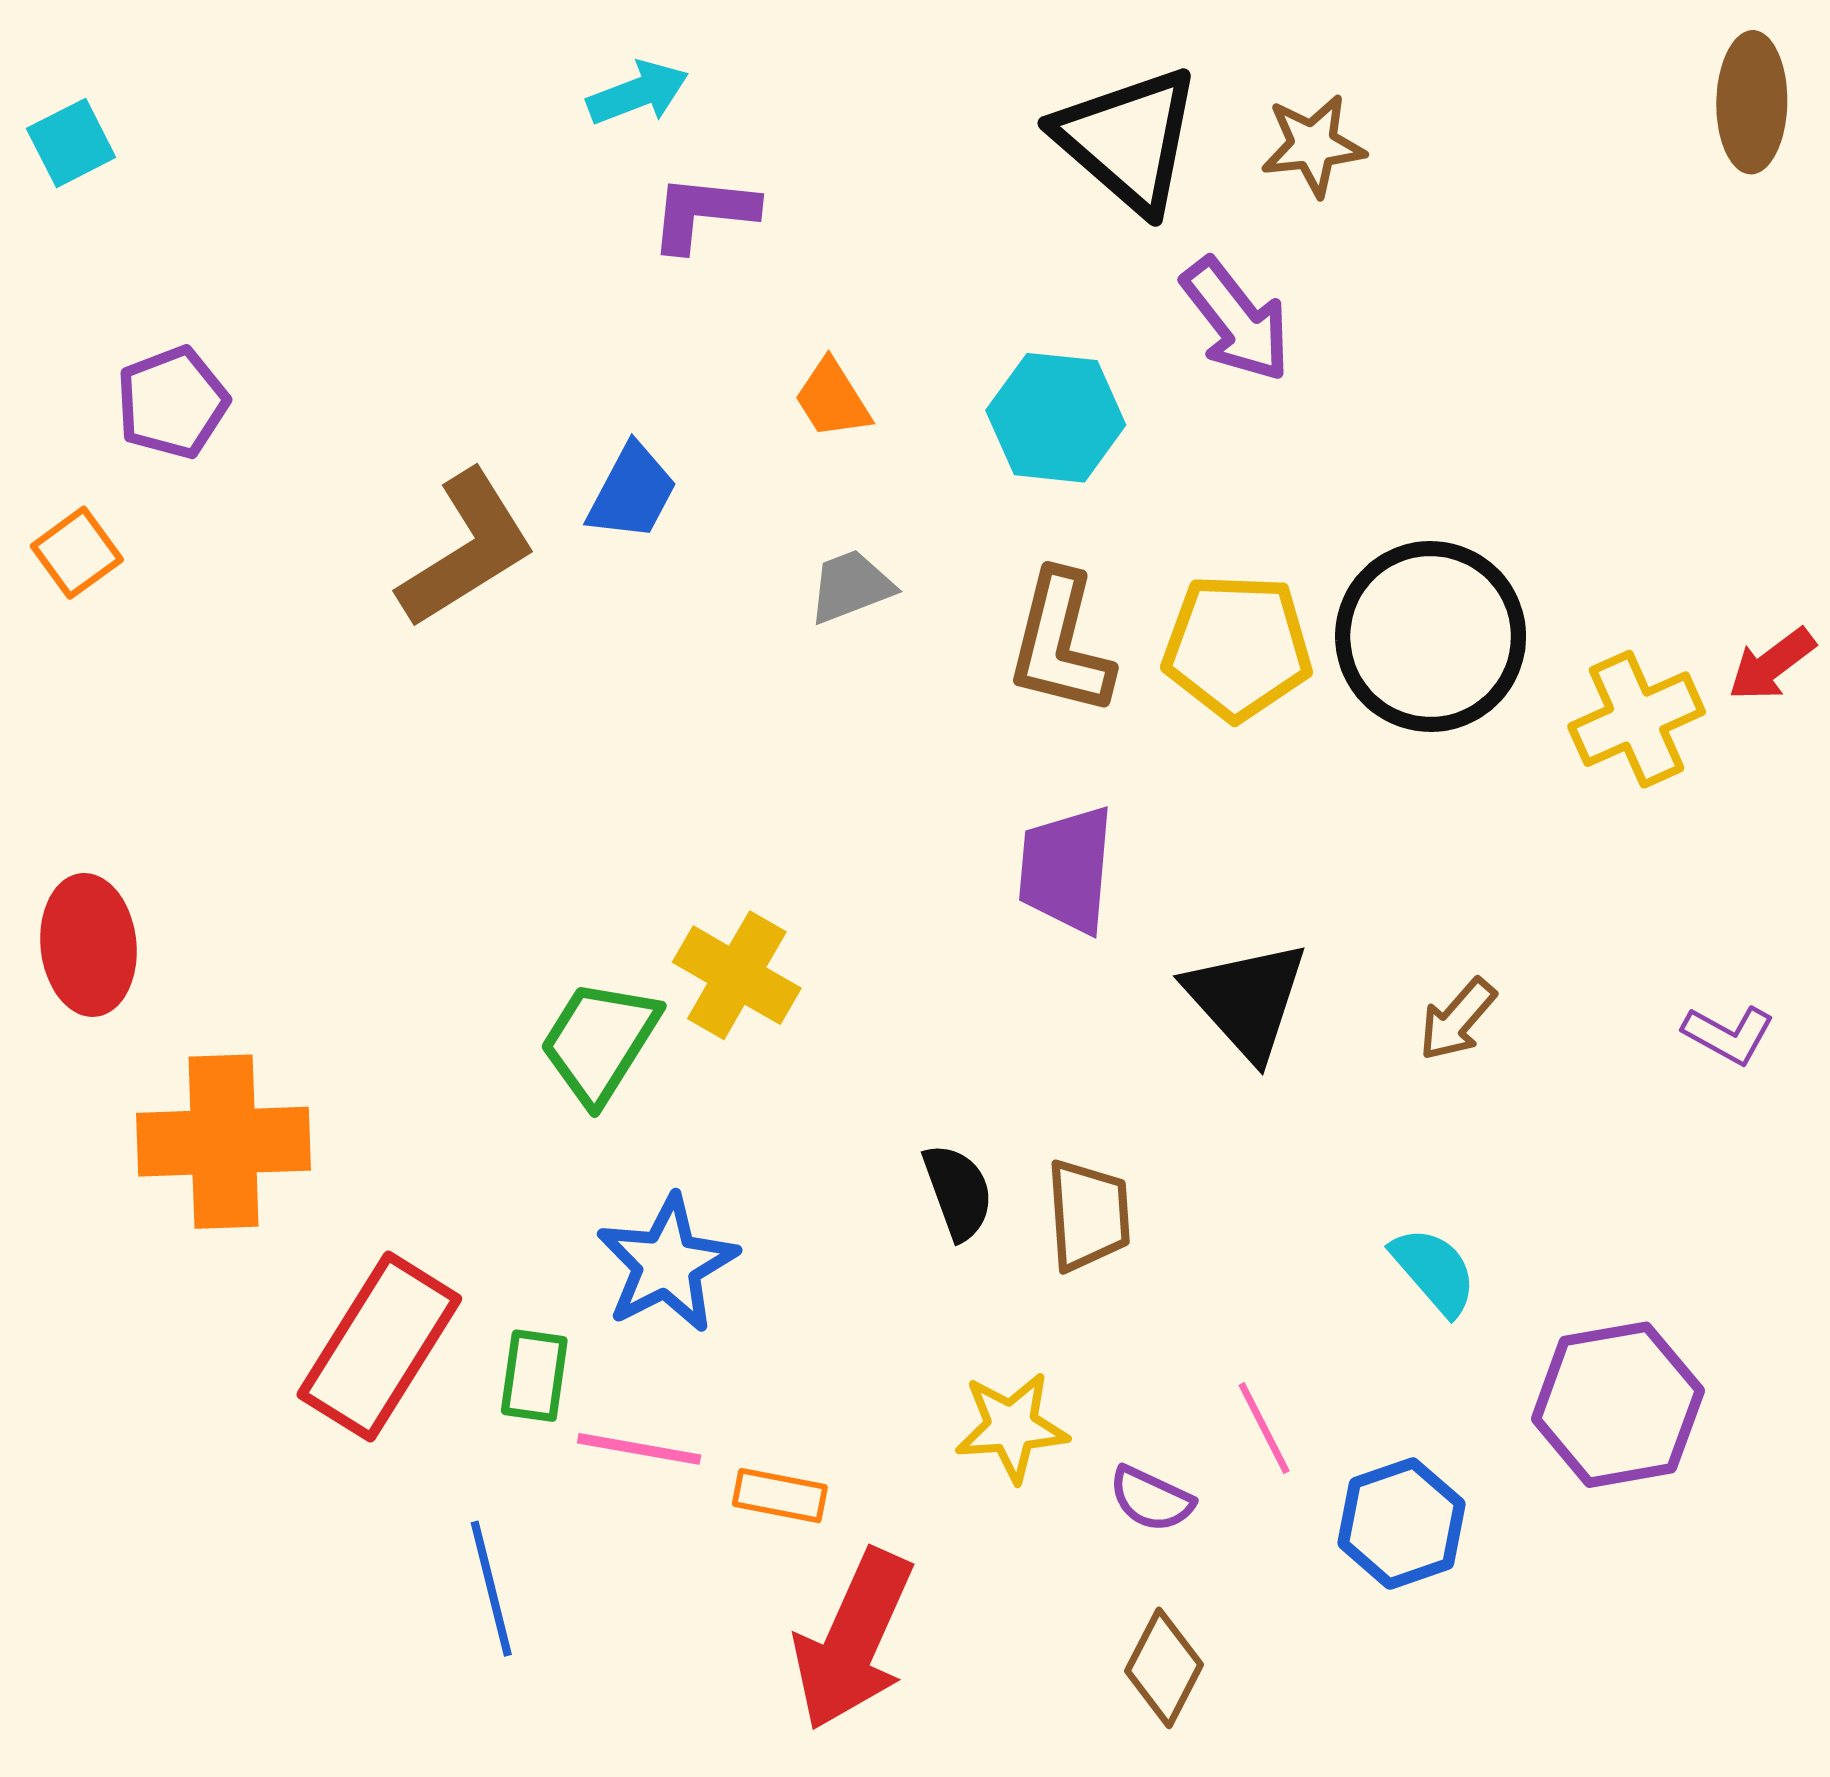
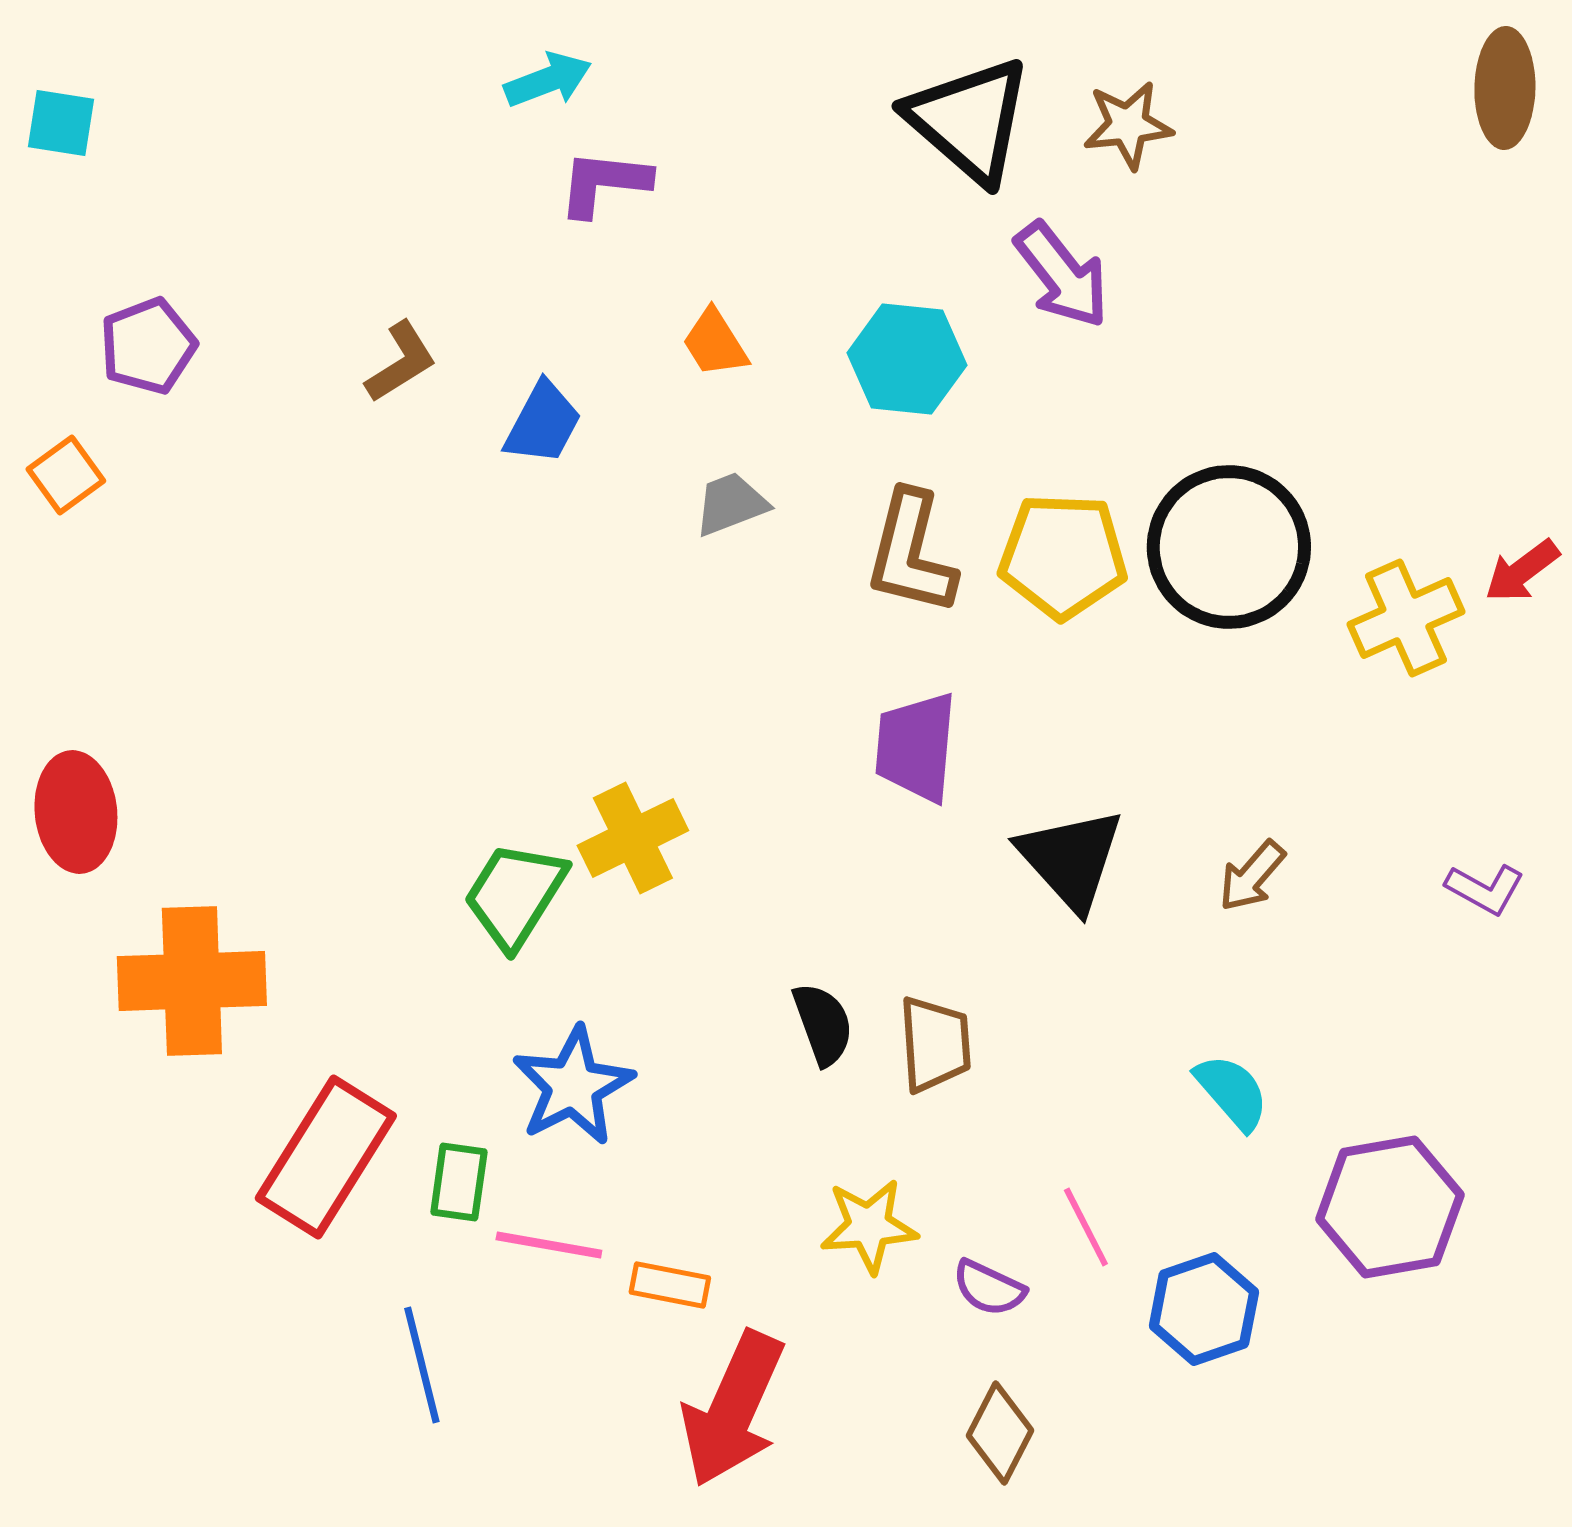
cyan square: (71, 143) -> (61, 123), turned 36
brown L-shape: (467, 549) -> (401, 362), moved, size x0.6
yellow cross: (737, 975) -> (633, 838), turned 34

